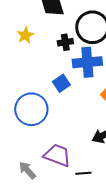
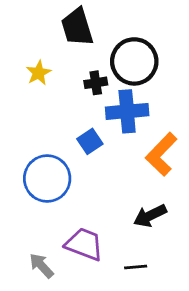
black line: (83, 173) -> (136, 267), moved

